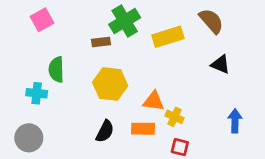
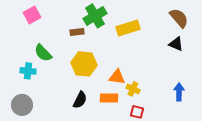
brown semicircle: (211, 21) -> (179, 18), moved
black triangle: (220, 64) -> (176, 44), moved
green semicircle: (56, 70) -> (43, 53), turned -42

